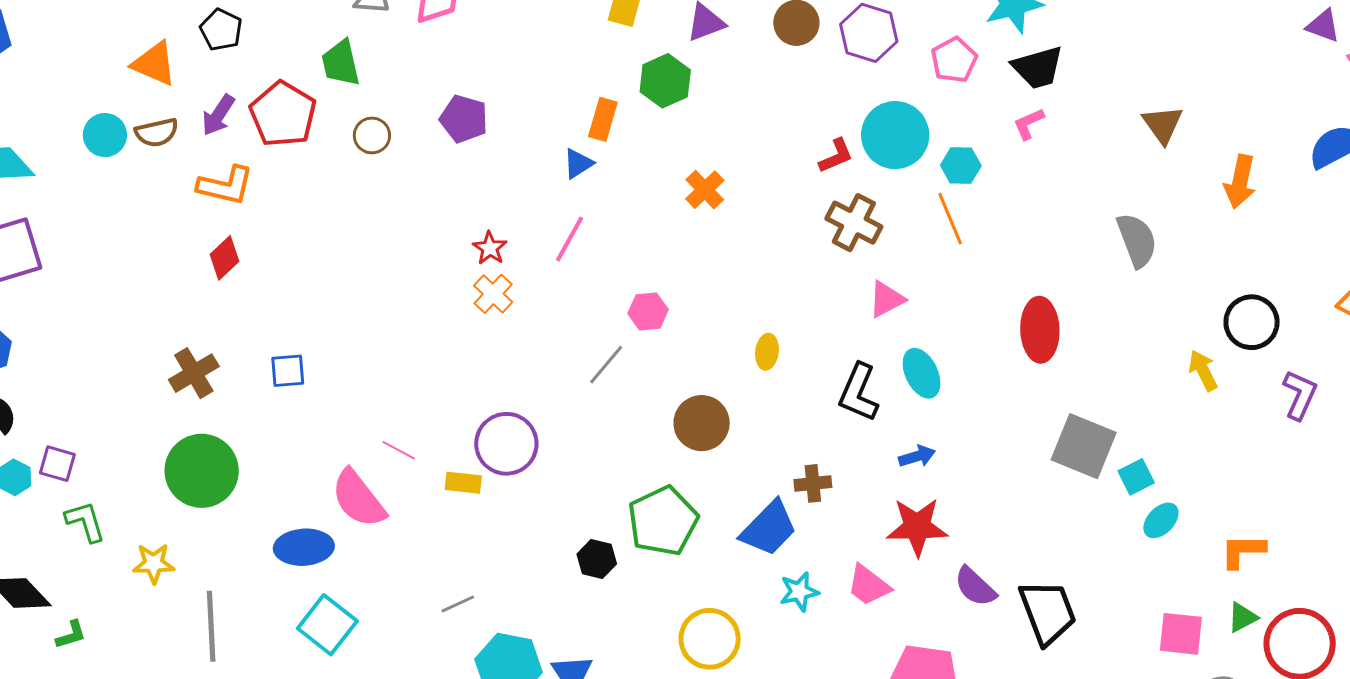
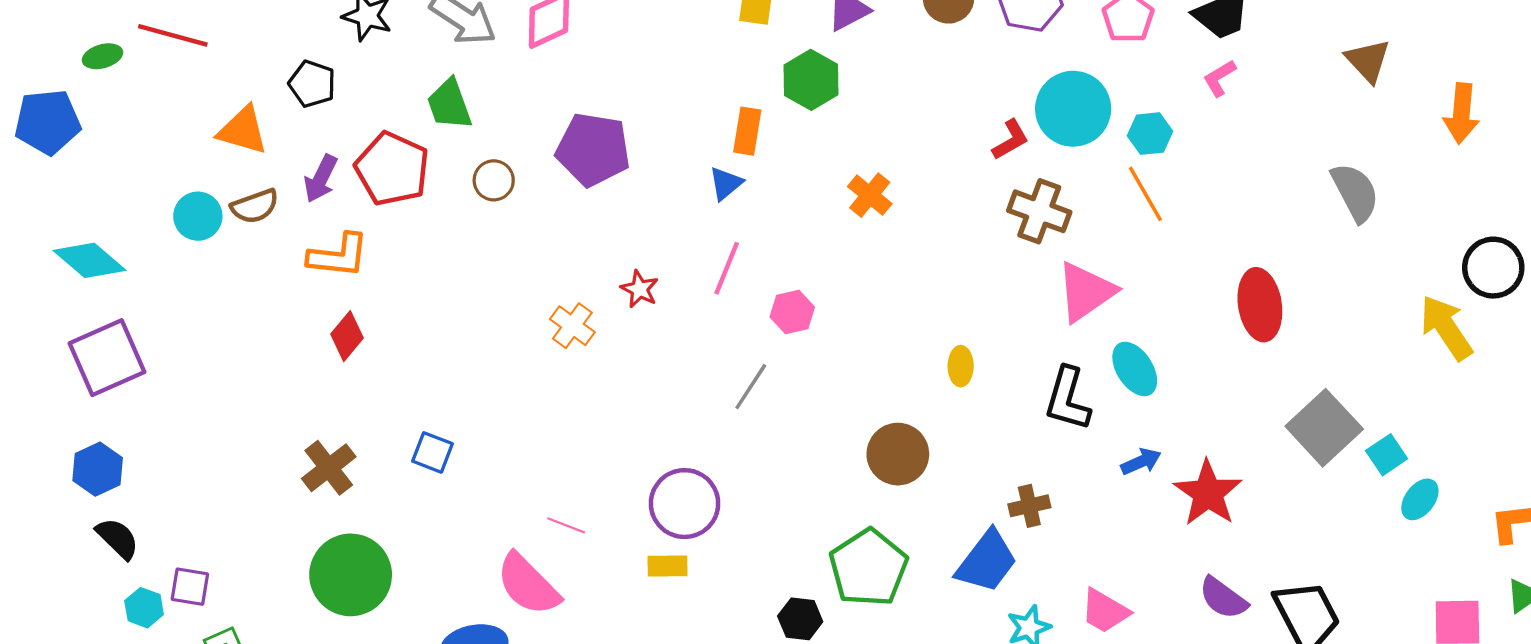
purple pentagon: (464, 119) -> (593, 149), size x1.4
orange cross: (493, 294) -> (572, 326), moved
pink triangle: (886, 299) -> (1086, 292), size x1.5
pink hexagon: (648, 311) -> (792, 312), moved
gray line: (606, 365) -> (751, 387), moved
blue square: (288, 371) -> (433, 452), turned 33
yellow arrow: (1203, 371) -> (1446, 328), size x1.5
gray square: (1084, 446) -> (1324, 428), turned 32
yellow rectangle: (463, 483) -> (668, 566), moved
red star: (917, 527) -> (1208, 493), moved, turned -30

